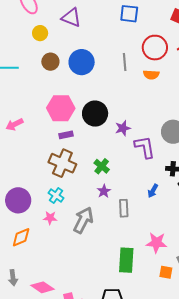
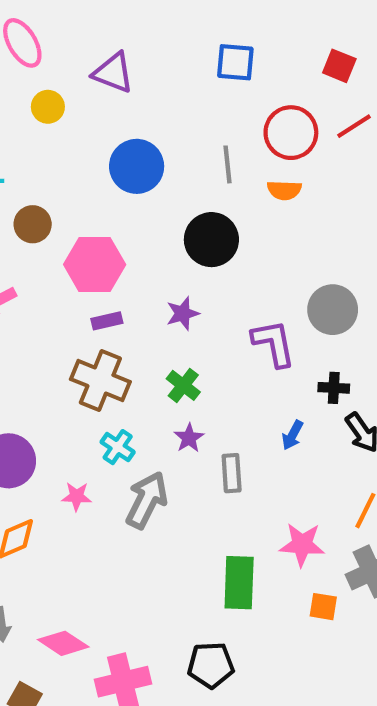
brown circle: (50, 62) -> (33, 224), moved
black circle: (95, 114) -> (211, 240), moved
purple star: (123, 128) -> (183, 314), moved
cyan cross: (56, 196) -> (118, 447), moved

